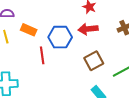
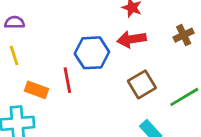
orange rectangle: (29, 30) -> (37, 90), moved

